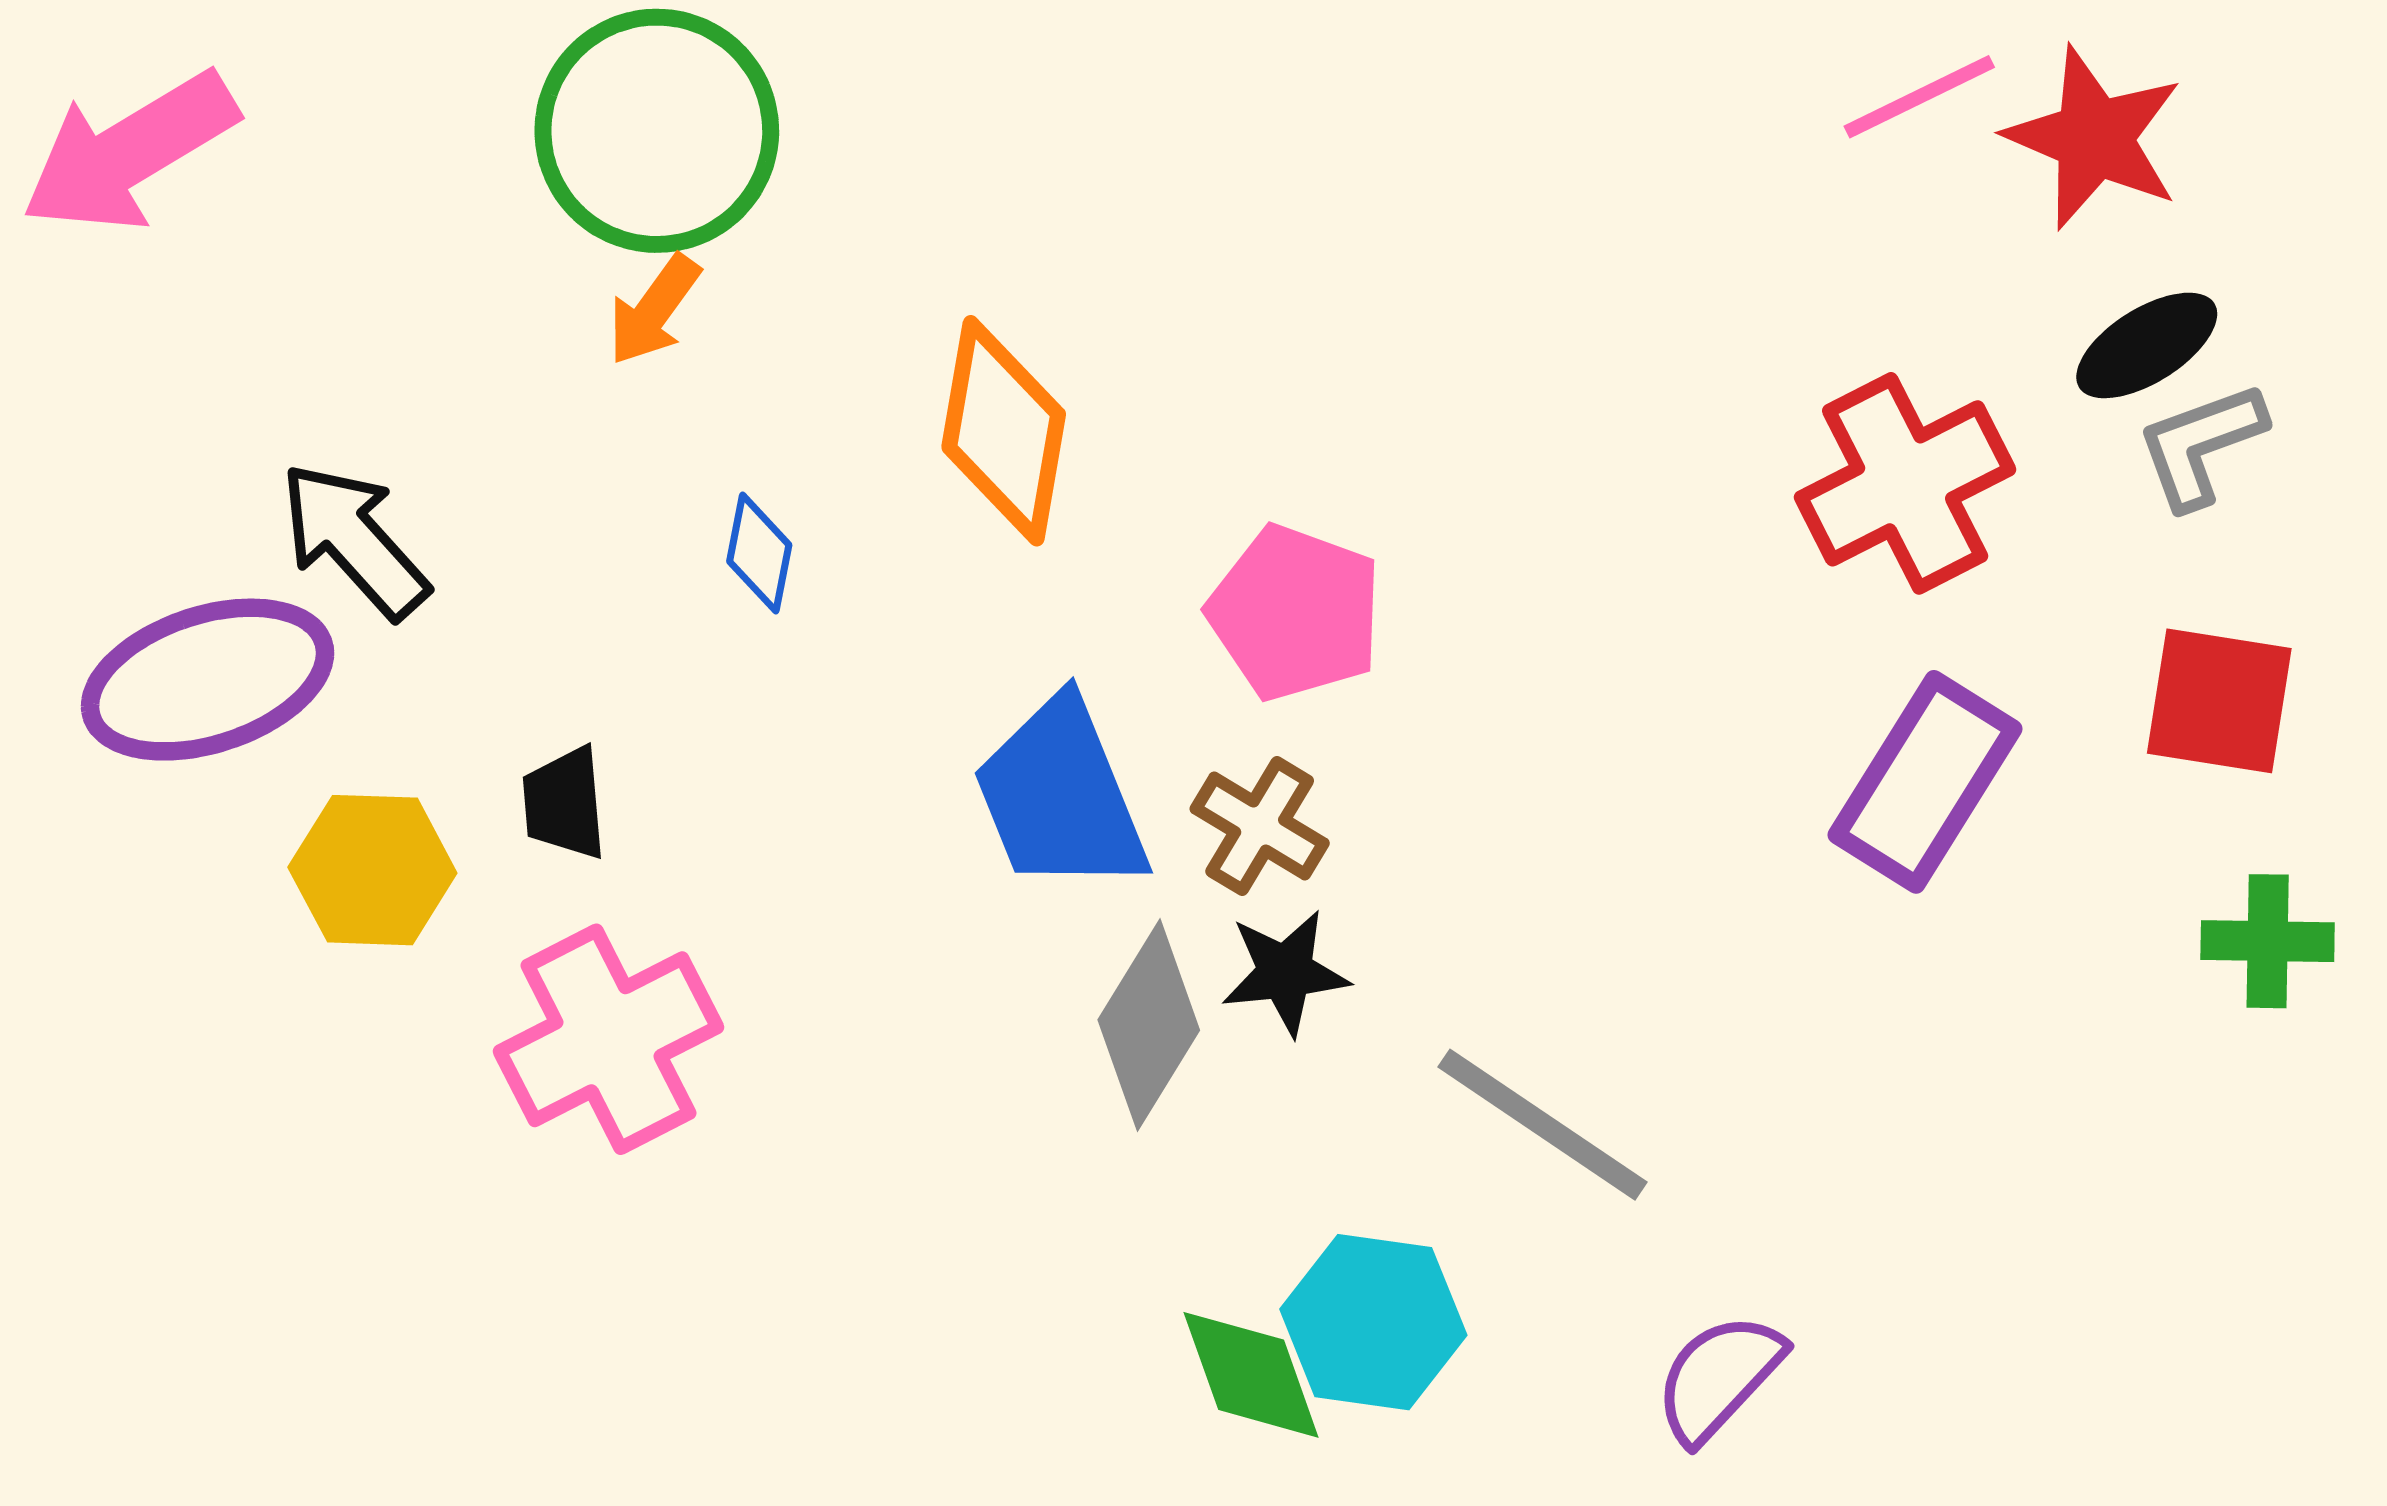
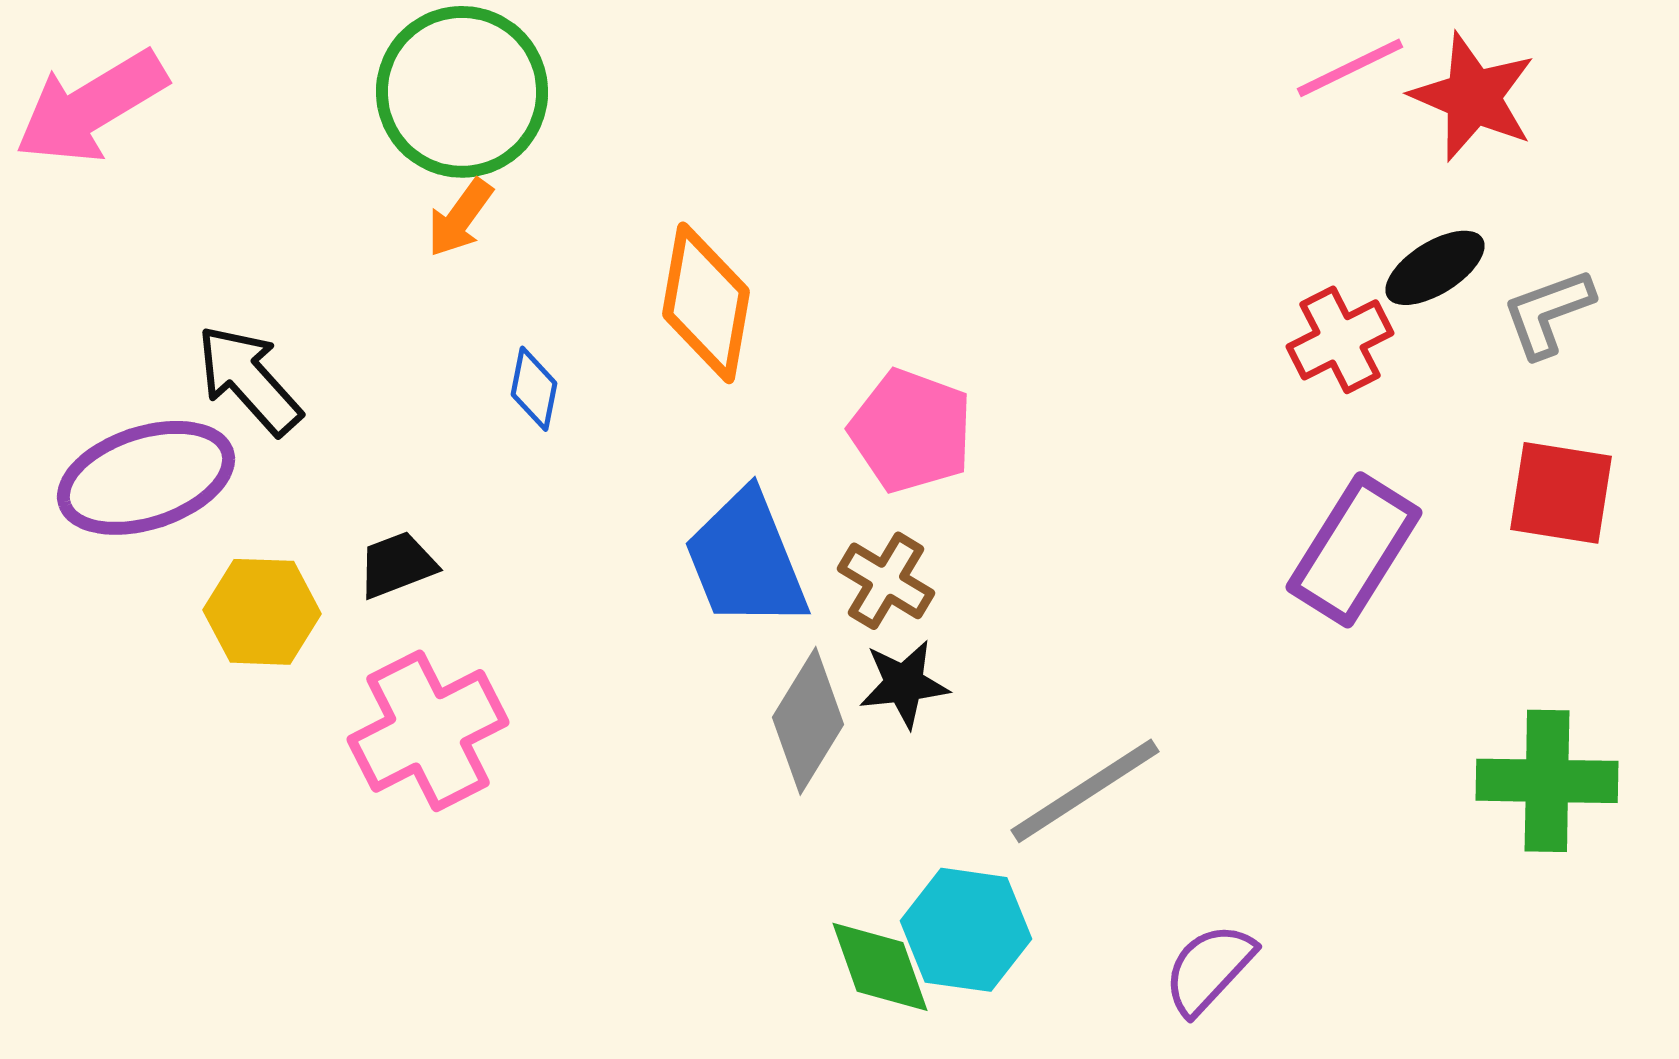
black ellipse: (2147, 345) -> (1435, 268), moved
red cross: (1905, 483) -> (1340, 340), size x0.7
black trapezoid: (564, 803) -> (397, 565), turned 74
green cross: (2268, 941) -> (1547, 781), moved, size x1.5
gray line: (1543, 1125) -> (1085, 791), turned -67

